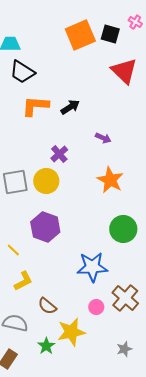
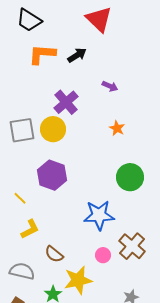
red triangle: (124, 71) -> (99, 19), moved
purple cross: (59, 154) -> (66, 102), size x1.4
orange star: (110, 180) -> (117, 128), size x0.6

